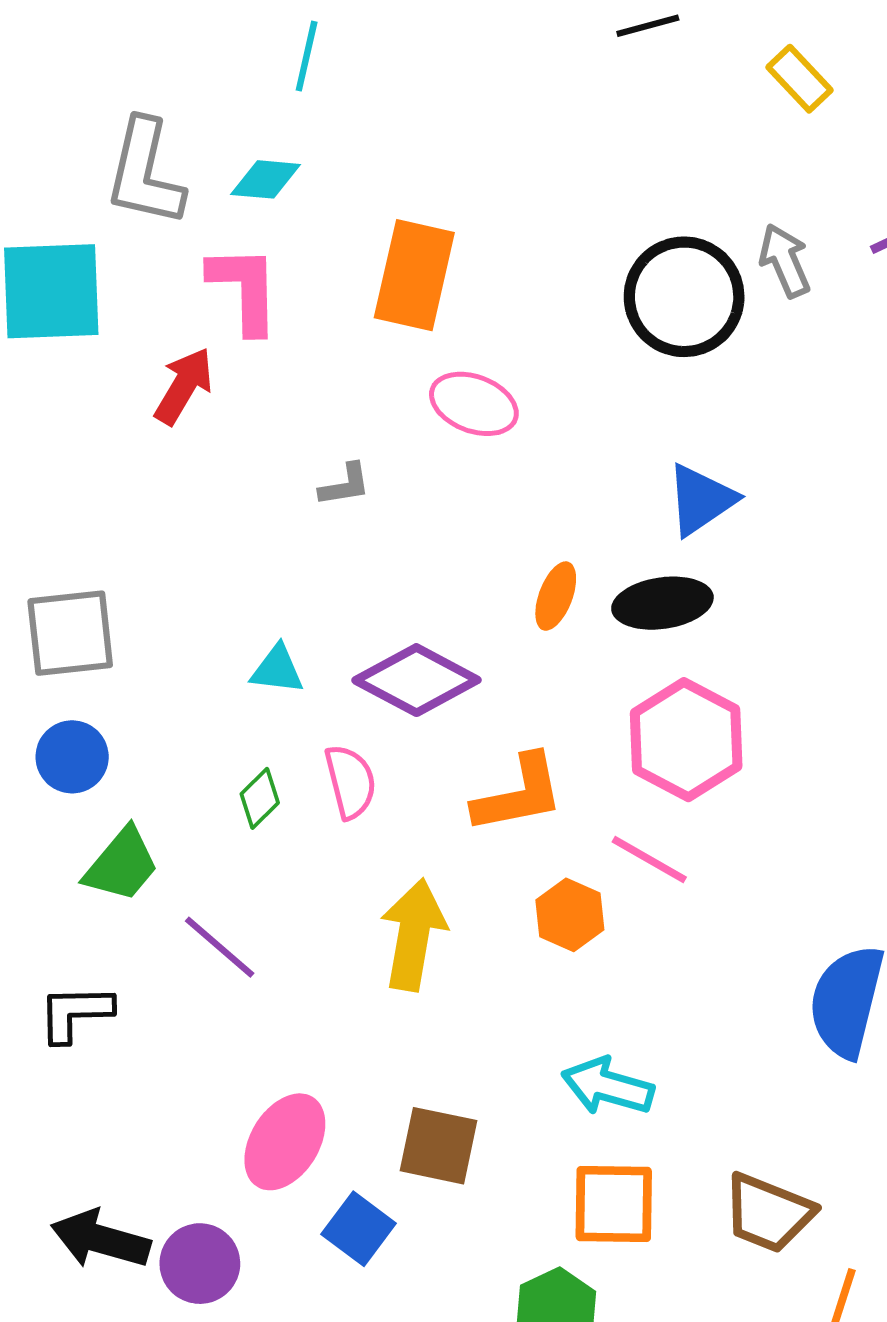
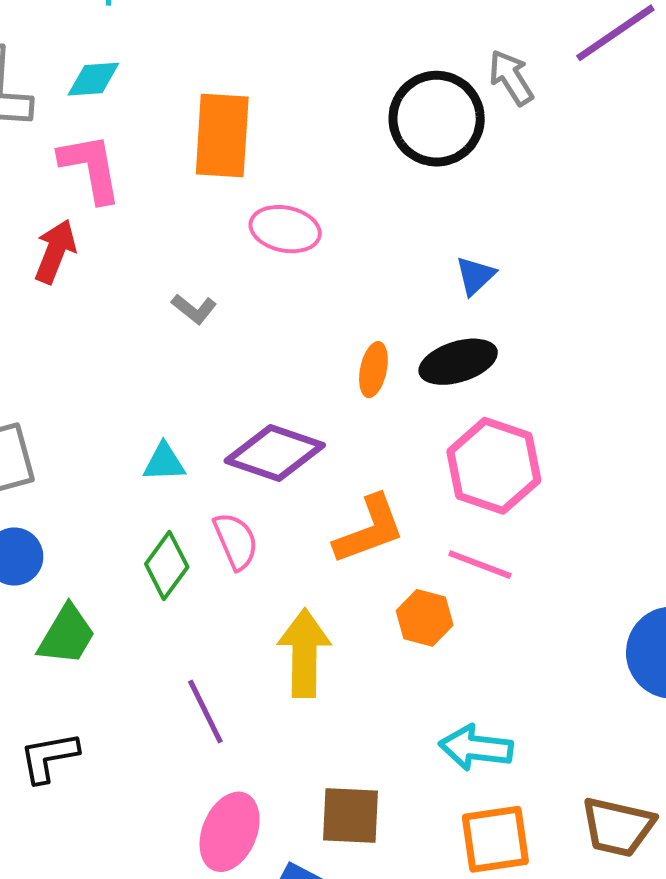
gray L-shape: (345, 485) -> (194, 309), turned 57
blue triangle: (701, 500) -> (475, 276), size x0.7
green diamond: (260, 798) -> (167, 565), size x1.4
purple line: (220, 947) -> (205, 712), moved, turned 32

